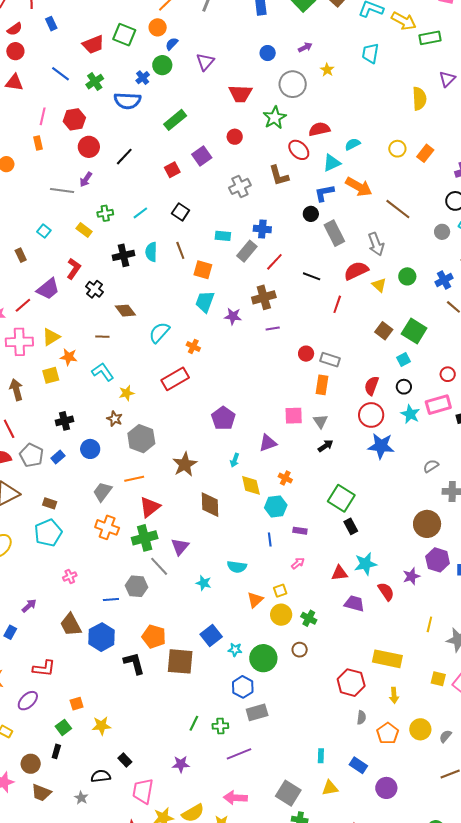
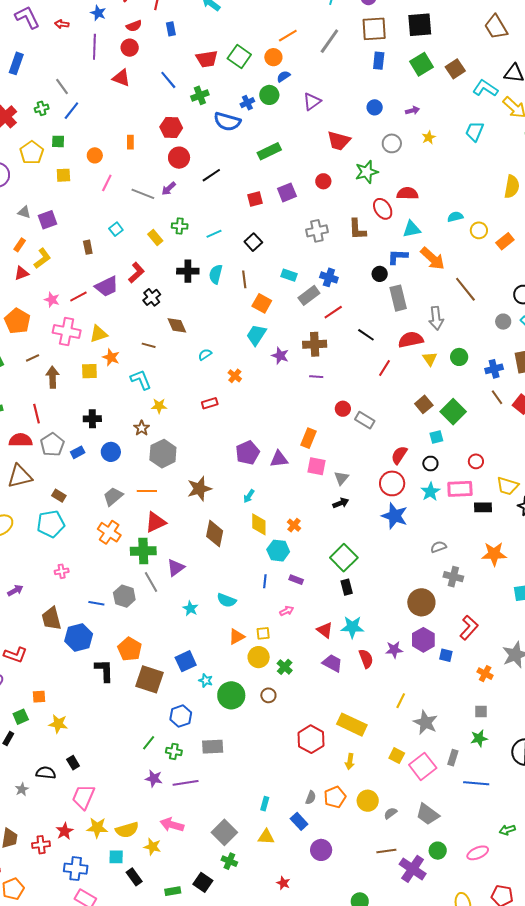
gray circle: (293, 84) -> (392, 143), size x0.7
pink line: (43, 116) -> (107, 183), moved
cyan semicircle: (353, 144) -> (455, 217), moved
cyan semicircle: (159, 333) -> (205, 355), size x0.6
red rectangle: (175, 379) -> (210, 403), size x0.6
orange rectangle: (322, 385) -> (308, 438), moved
purple triangle: (268, 443) -> (279, 459), moved
red triangle: (339, 573) -> (325, 630), turned 30
blue hexagon: (243, 687) -> (181, 716), moved
gray semicircle: (361, 718) -> (311, 798), moved
purple star: (181, 764) -> (154, 778), moved

